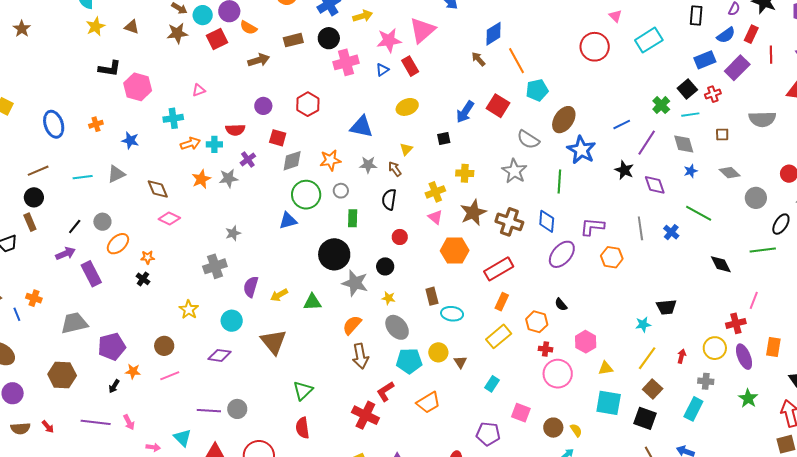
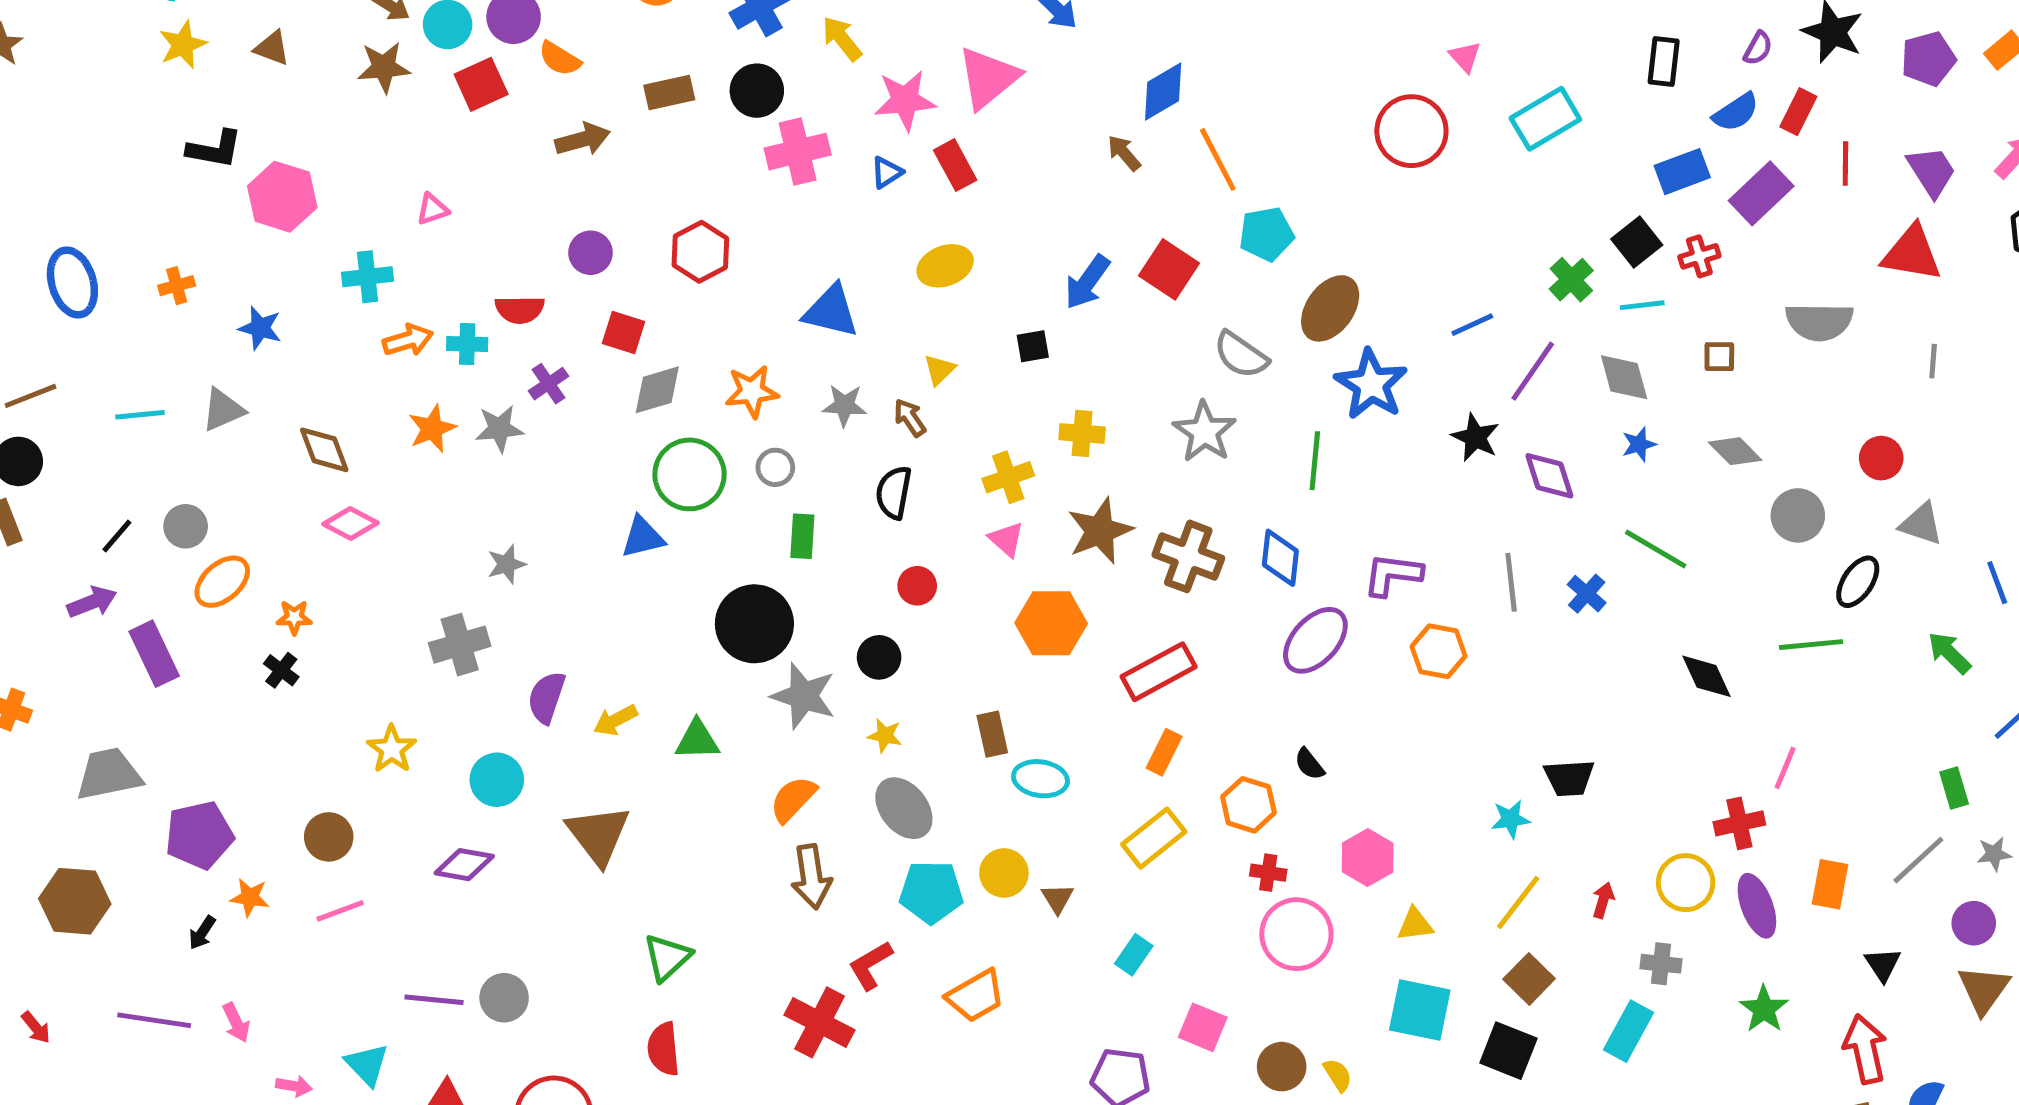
yellow arrow: (363, 16) -> (842, 38), turned -114

